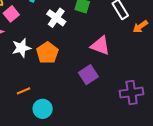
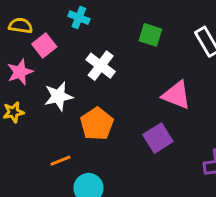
white cross: (56, 18) -> (101, 66), moved
orange pentagon: (47, 53) -> (97, 124), moved

